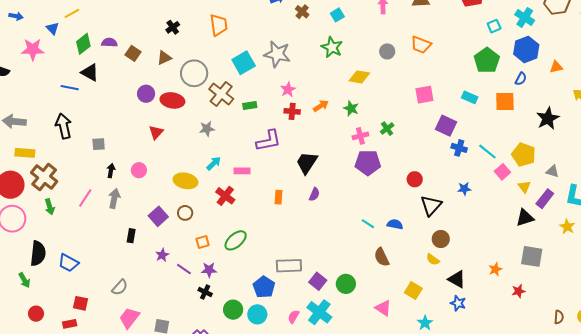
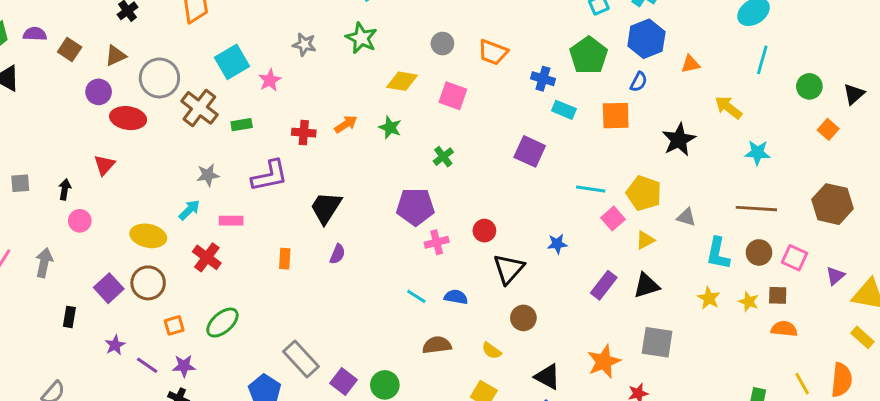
orange trapezoid: (421, 45) -> (493, 52), moved
gray star: (277, 54) -> (304, 44), moved, size x0.6
pink star: (288, 90) -> (270, 80), moved
purple circle: (146, 94) -> (99, 92), moved
pink square: (424, 95) -> (453, 96), moved, turned 30
gray star: (207, 129) -> (208, 175), moved
pink cross: (360, 136) -> (437, 242), moved
blue cross: (459, 148) -> (543, 79), moved
cyan line: (487, 152) -> (591, 189), turned -30
black arrow: (111, 171) -> (65, 189), moved
yellow triangle: (524, 187) -> (645, 240), turned 40
purple rectangle: (545, 199) -> (604, 285), moved
brown circle: (185, 213) -> (148, 283), size x1.5
brown semicircle: (382, 257) -> (437, 345), turned 108
yellow semicircle: (433, 259) -> (492, 351), moved
gray rectangle: (289, 266) -> (301, 359), turned 50
orange star: (495, 269) -> (604, 362), size x1.6

